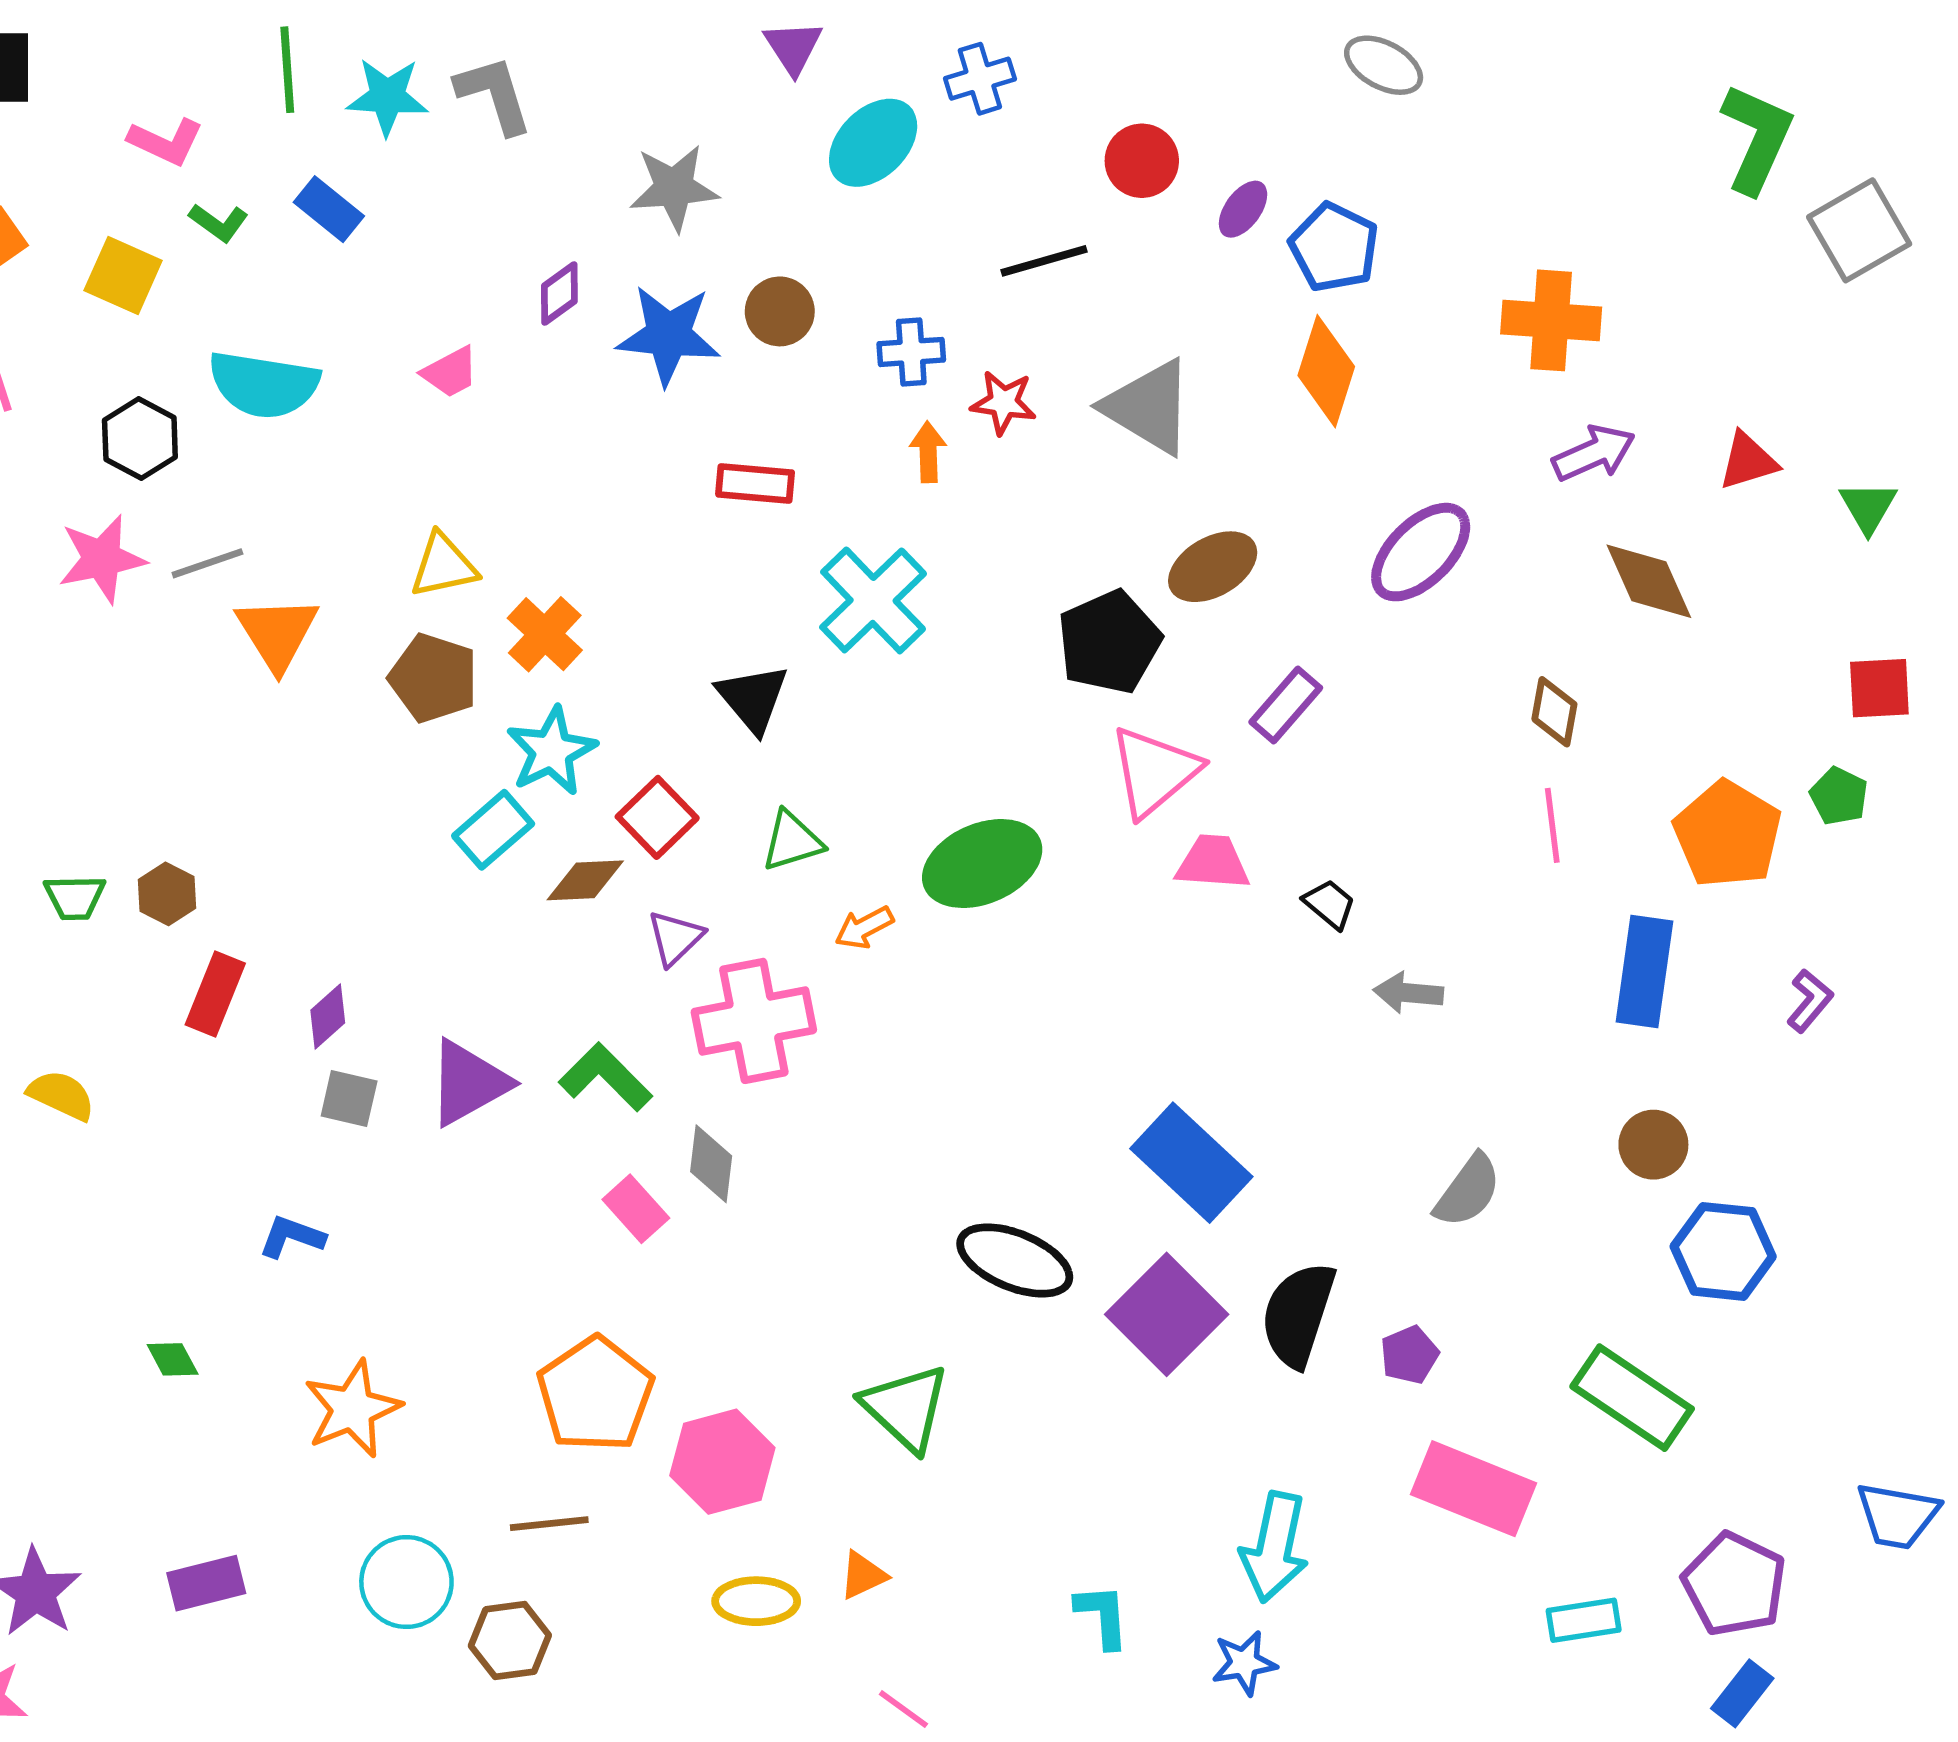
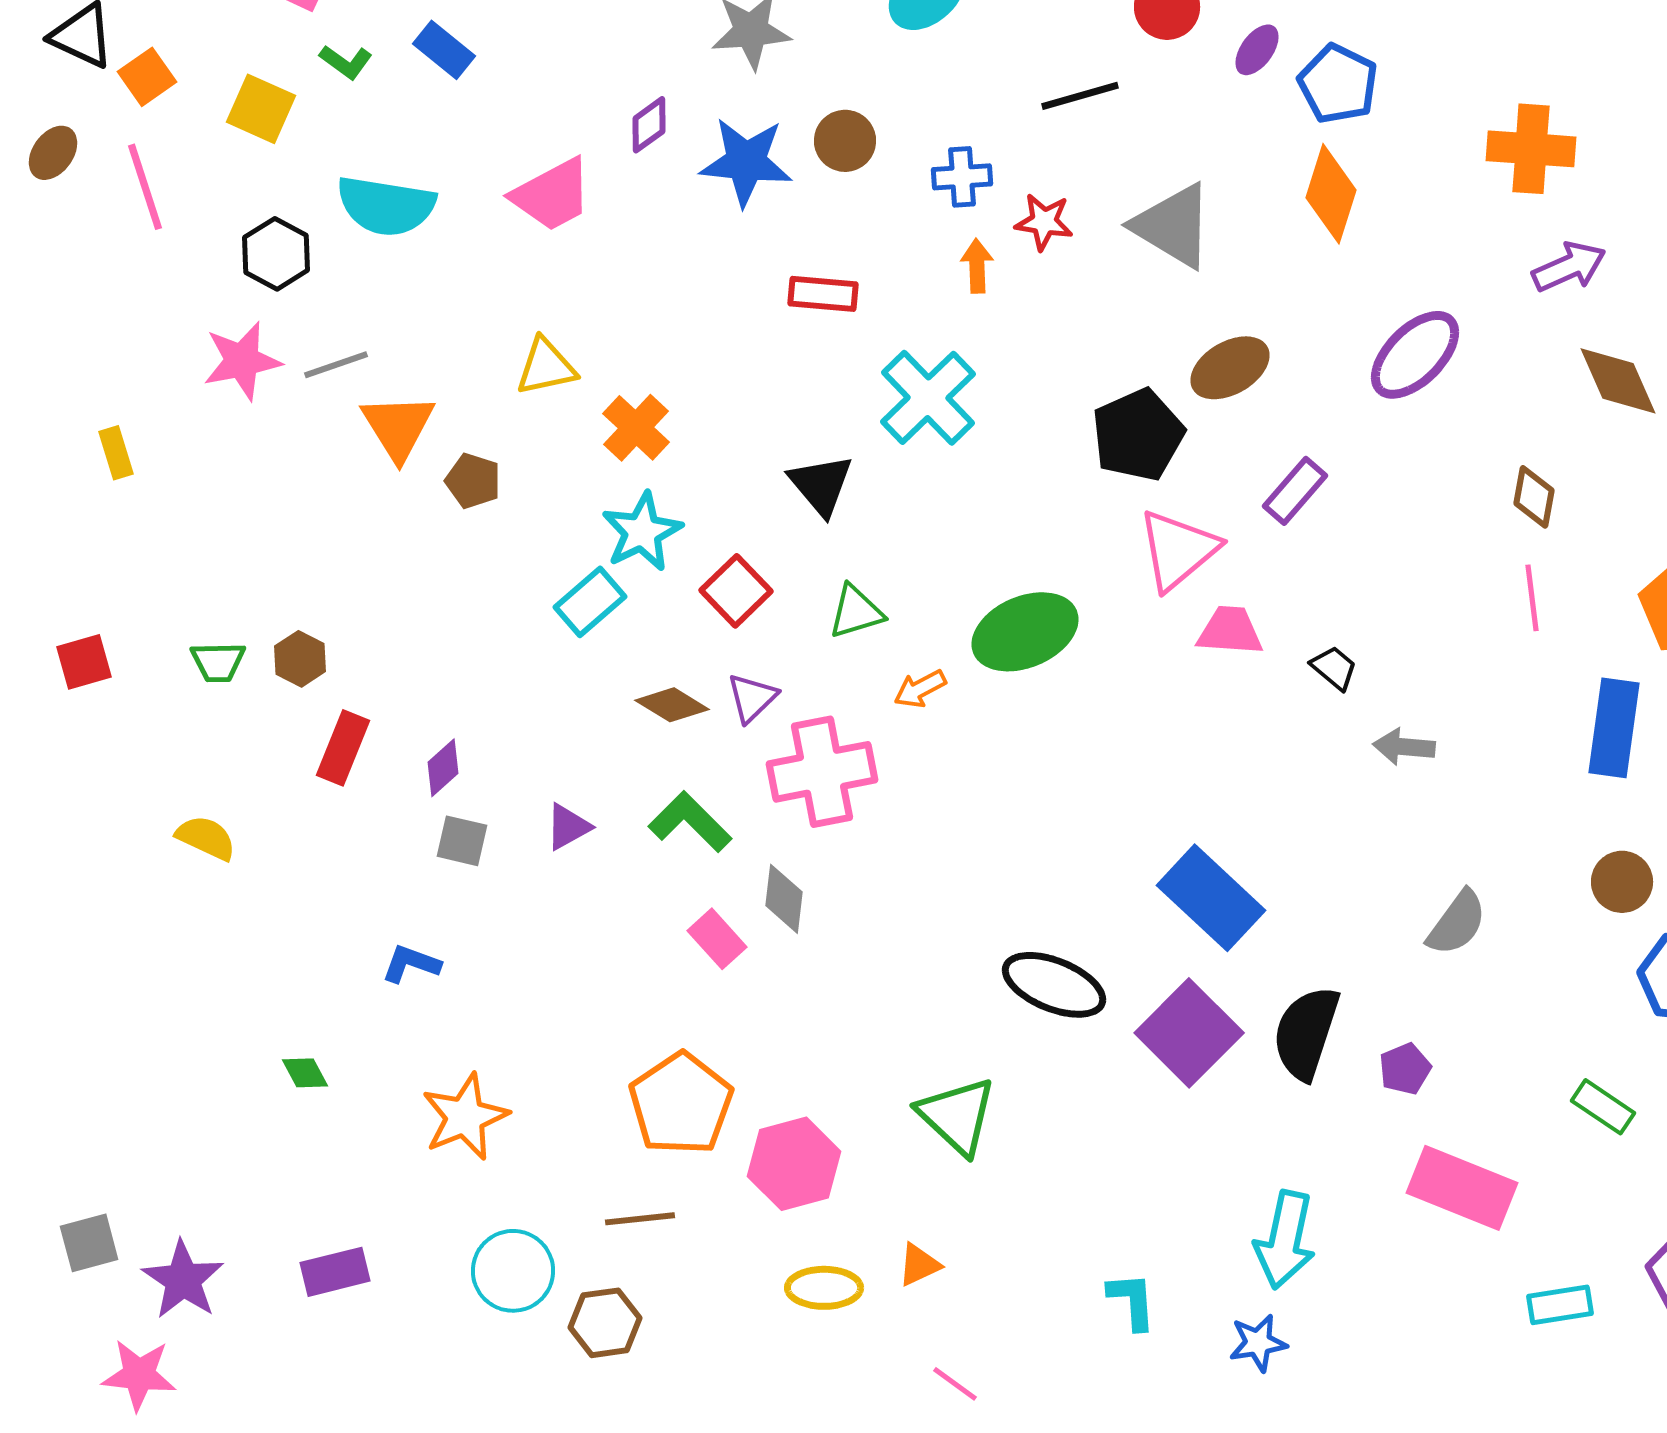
pink trapezoid: (450, 372) -> (552, 195), size x1.6
brown pentagon: (433, 678) -> (473, 481), moved, size x0.7
brown diamond: (585, 880) -> (672, 705), moved, turned 34
purple triangle: (468, 1083) -> (568, 827), size x0.6
green rectangle: (1632, 1398) -> (1603, 1107), size x0.6

